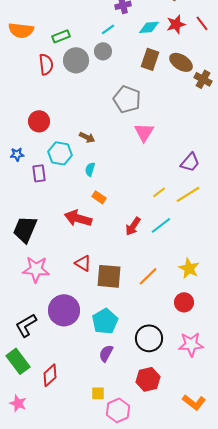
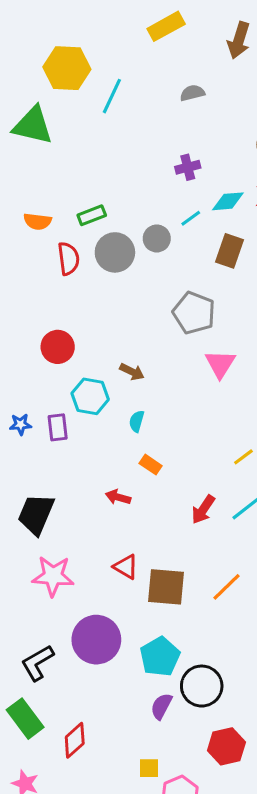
cyan line: (108, 29) -> (191, 218), moved
orange semicircle: (21, 30) -> (38, 221), moved, size x0.7
blue star: (17, 154) -> (20, 424), moved
red arrow: (78, 218) -> (118, 497), size x0.6
black circle: (149, 338) -> (202, 686), moved

